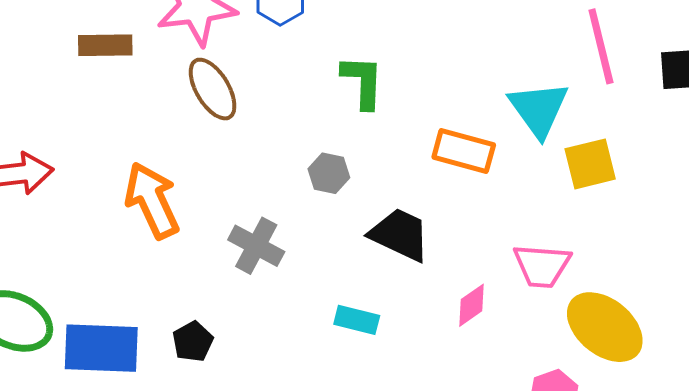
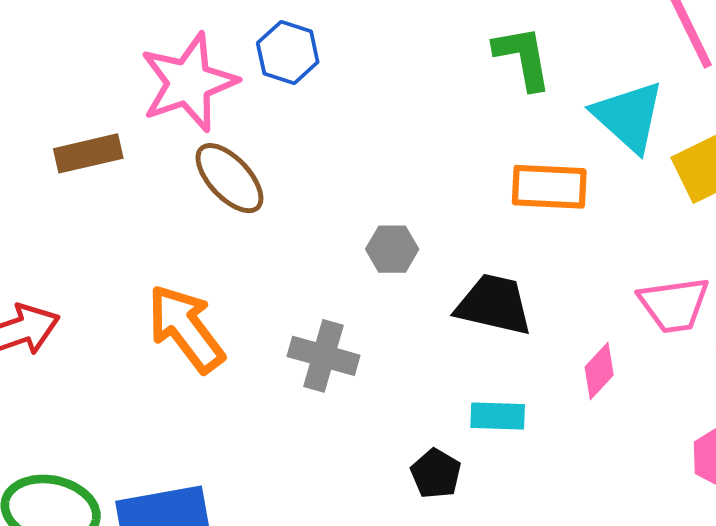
green L-shape: (363, 82) -> (523, 58), moved
cyan rectangle: (357, 320) -> (498, 416), moved
black pentagon: (193, 342) -> (436, 474), moved

